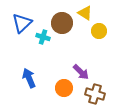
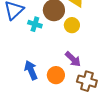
yellow circle: (99, 31) -> (72, 25), moved
blue arrow: (29, 78) -> (31, 70), moved

